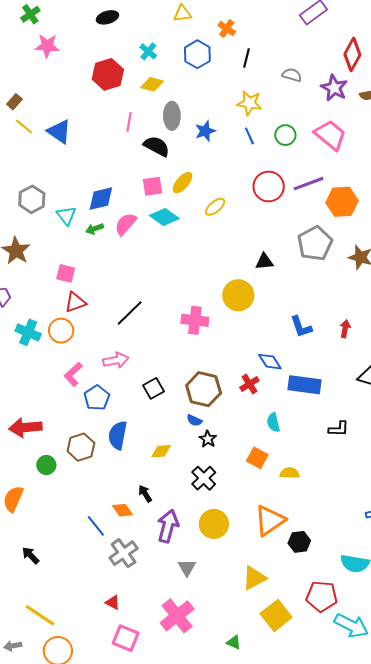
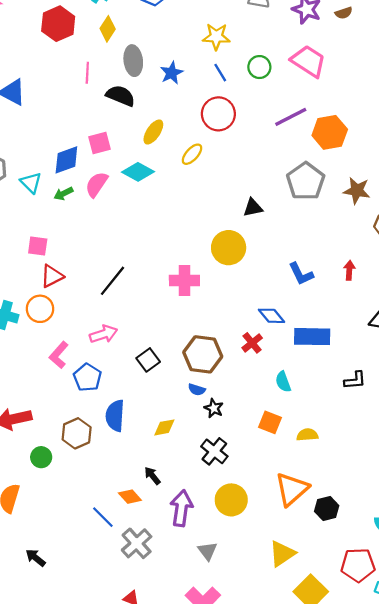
yellow diamond: (152, 84) -> (108, 29), turned -65
pink square: (153, 186) -> (100, 143), moved
red circle: (269, 186) -> (218, 114), moved

